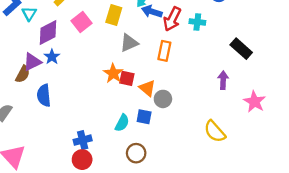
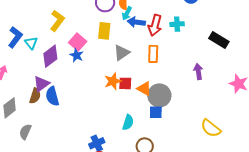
blue star: (52, 57) -> (77, 55), moved
orange star: (113, 73) -> (113, 81), turned 30
purple arrow: (223, 80) -> (198, 71), moved
blue semicircle: (44, 95) -> (52, 96), moved
gray circle: (163, 99) -> (159, 95), size x1.5
blue square: (144, 117) -> (156, 112), moved
yellow semicircle: (215, 131) -> (211, 128), moved

